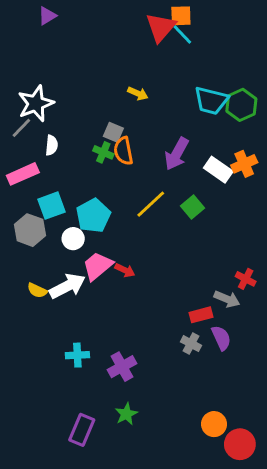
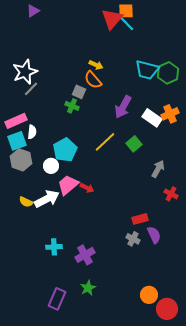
gray line: (21, 128) -> (31, 89), moved
white semicircle: (52, 145) -> (32, 132), moved
orange semicircle: (123, 151) -> (93, 80), moved, turned -30
cyan square: (52, 206) -> (17, 141), moved
gray arrow: (227, 299) -> (158, 169), moved, turned -84

